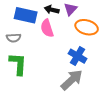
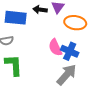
pink semicircle: (47, 28) -> (55, 47), moved

